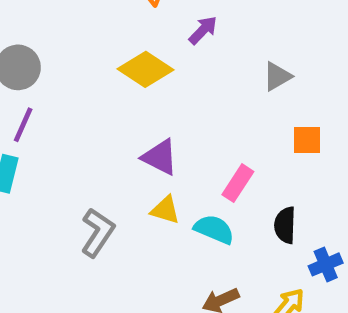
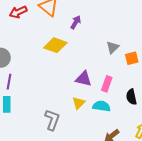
gray triangle: (277, 76) -> (113, 47), moved
purple triangle: (160, 157) -> (84, 79), moved
yellow triangle: (165, 210) -> (79, 103), turned -48

